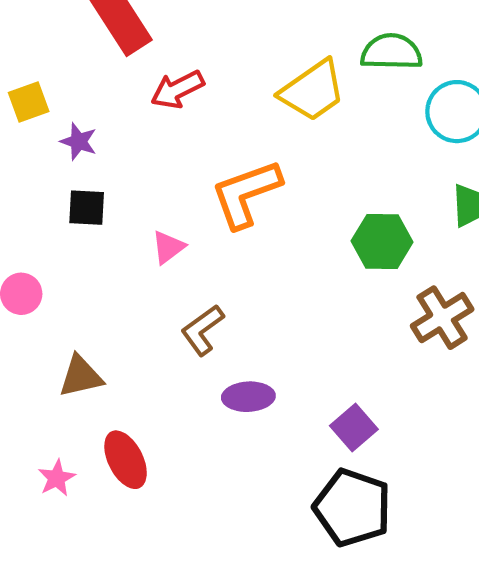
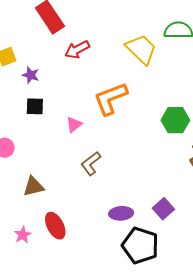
yellow trapezoid: (313, 91) -> (141, 49), turned -100
purple ellipse: (248, 397) -> (121, 213), moved
black pentagon: (352, 508) -> (140, 245), moved

